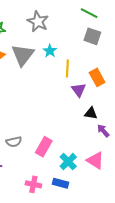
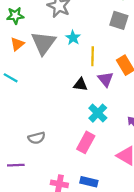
black triangle: (91, 113) -> (80, 85), moved
pink rectangle: (44, 147) -> (86, 142), moved
cyan cross: (68, 162) -> (98, 113), moved

